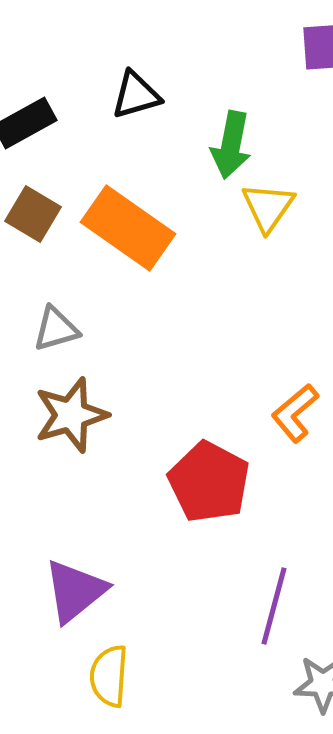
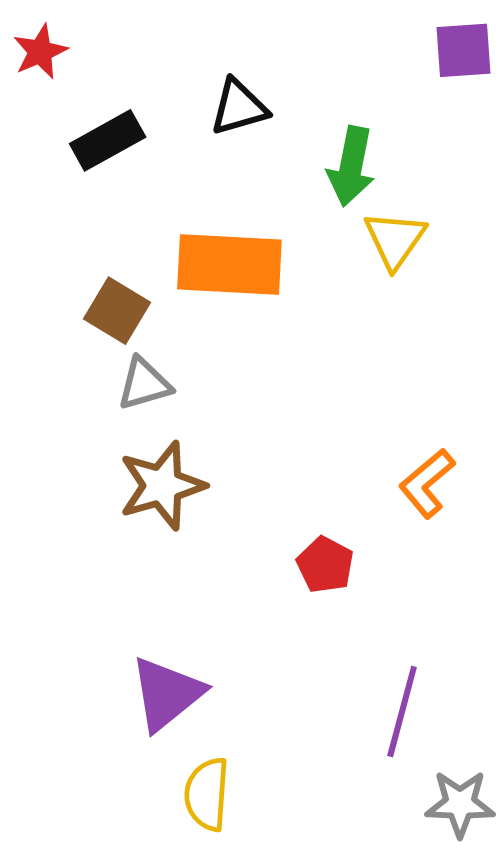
brown square: (33, 214) -> (117, 311), moved
orange rectangle: (128, 228) -> (229, 264), turned -32
red pentagon: (209, 482) -> (325, 565), size x0.6

